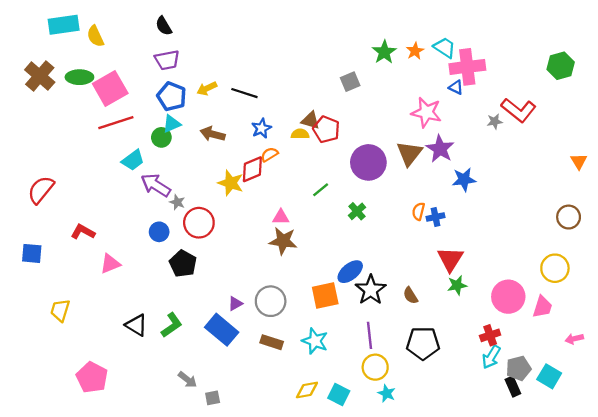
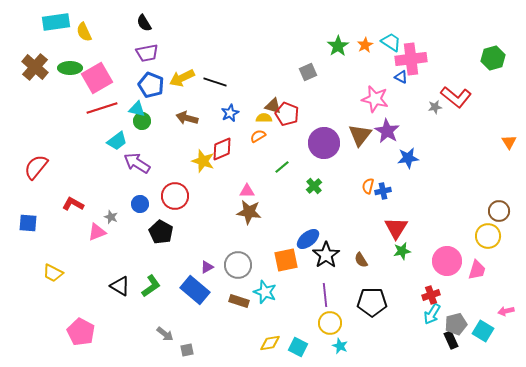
yellow arrow: (207, 89) -> (182, 78), size x1.4
cyan triangle: (172, 124) -> (137, 109), moved, turned 36
orange semicircle: (269, 154) -> (258, 136), moved
gray star: (177, 202) -> (111, 217), moved
brown circle: (569, 217) -> (499, 211), moved
yellow trapezoid: (60, 310) -> (53, 273), turned -80
pink arrow: (574, 339) -> (506, 311), moved
cyan star: (315, 341) -> (265, 292), moved

